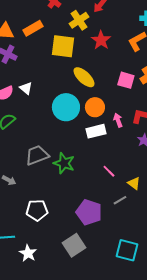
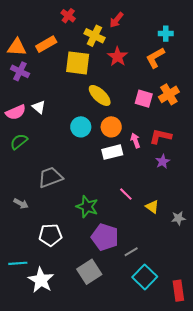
yellow cross: (79, 20) -> (94, 36), turned -30
cyan circle: (66, 107) -> (81, 127), size x0.7
green star: (64, 163) -> (87, 207), moved
gray line: (120, 200) -> (131, 252), moved
cyan square: (127, 250) -> (145, 277), turned 30
white star: (28, 253) -> (41, 280), size x1.4

